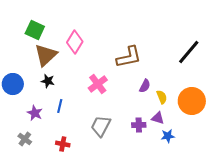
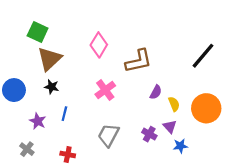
pink diamond: (75, 42) -> (99, 45), moved
purple triangle: (158, 118) -> (170, 127), turned 32
purple cross: (139, 125) -> (149, 134), turned 32

